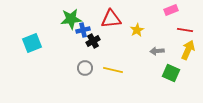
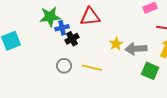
yellow star: (137, 30) -> (116, 44), moved
gray arrow: (157, 51) -> (136, 49), size x1.5

